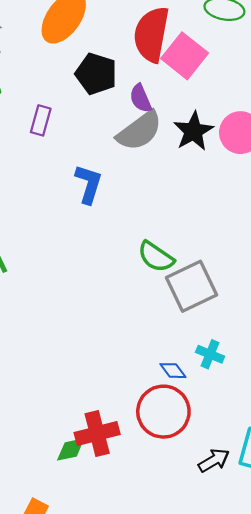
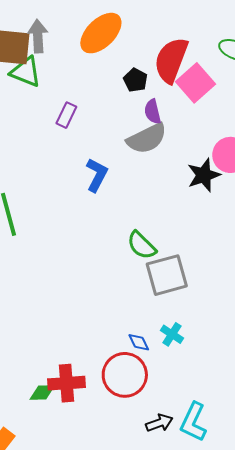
black pentagon: (96, 74) -> (136, 80), moved, size x0.7
black star: (193, 131) -> (204, 175), moved

